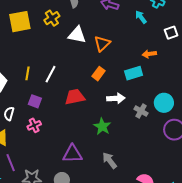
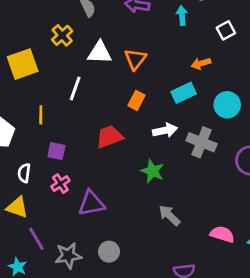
cyan arrow: (141, 17) -> (182, 16), turned 40
yellow square: (20, 22) -> (23, 64), moved
white line: (51, 74) -> (75, 89), moved
cyan circle: (164, 103) -> (227, 105), moved
gray cross: (141, 111) -> (202, 142), size x1.5
purple triangle: (73, 154) -> (91, 203), moved

